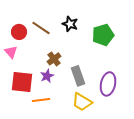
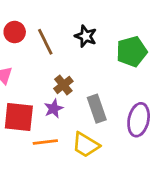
brown line: (41, 28) -> (45, 42), turned 30
red circle: (19, 32) -> (15, 32), moved
yellow trapezoid: (82, 102) -> (86, 145), moved

